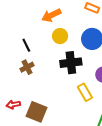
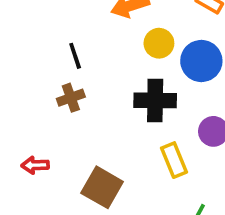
yellow circle: (60, 36) -> (159, 43), moved
brown square: (37, 112) -> (102, 187), moved

